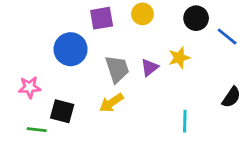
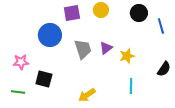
blue line: (227, 37) -> (161, 26), turned 35
yellow star: (179, 58) -> (127, 56), moved
yellow arrow: (111, 103) -> (87, 95), moved
green line: (37, 130) -> (18, 92), moved

